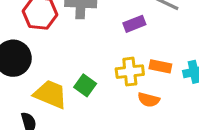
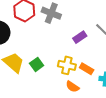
purple rectangle: (134, 24) -> (80, 37), turned -32

